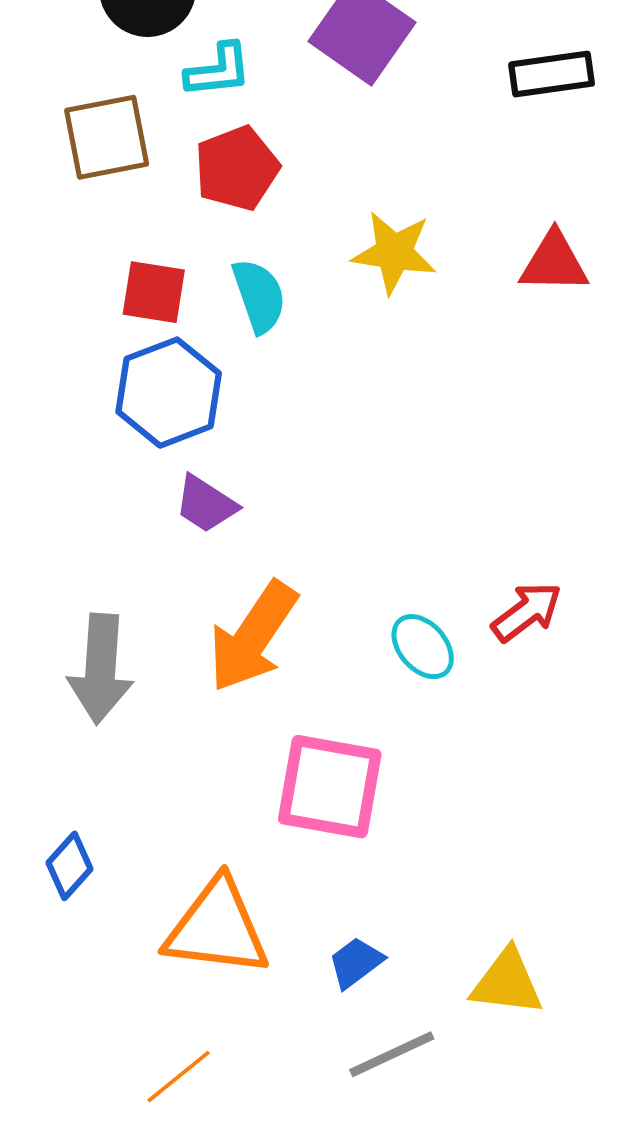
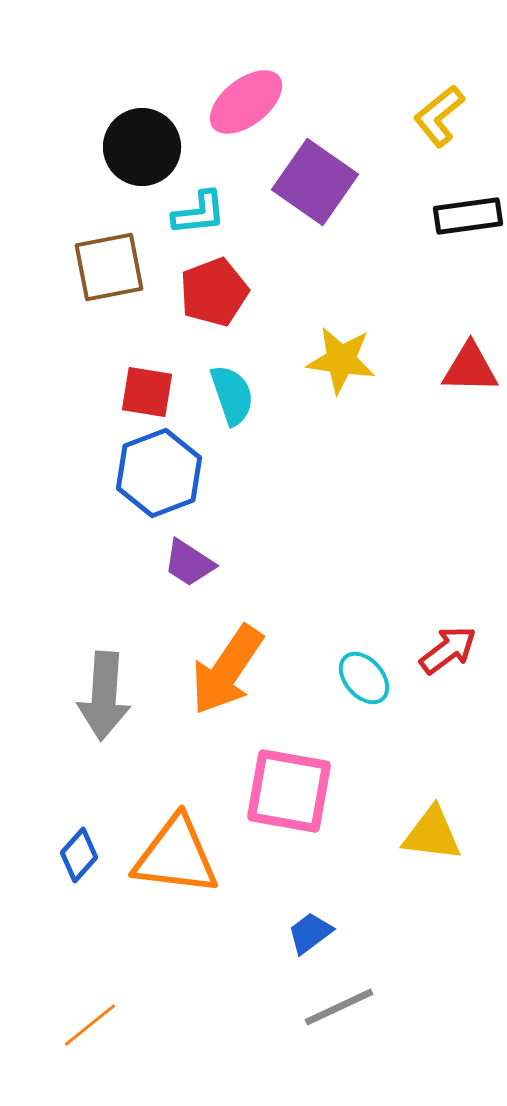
orange triangle: (217, 928) -> (176, 856), moved
yellow triangle: (507, 982) -> (432, 834), moved
orange line: (179, 1077) -> (90, 1025), moved

